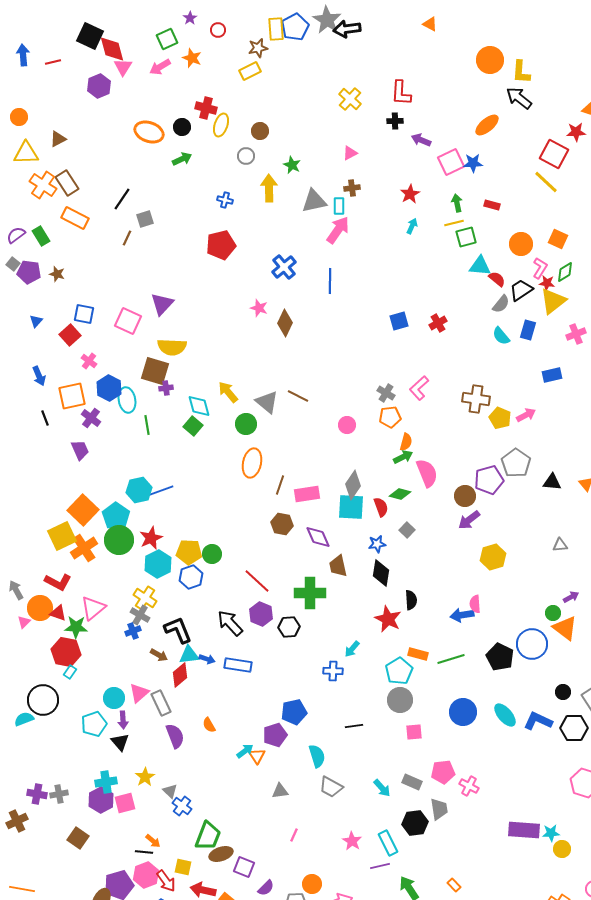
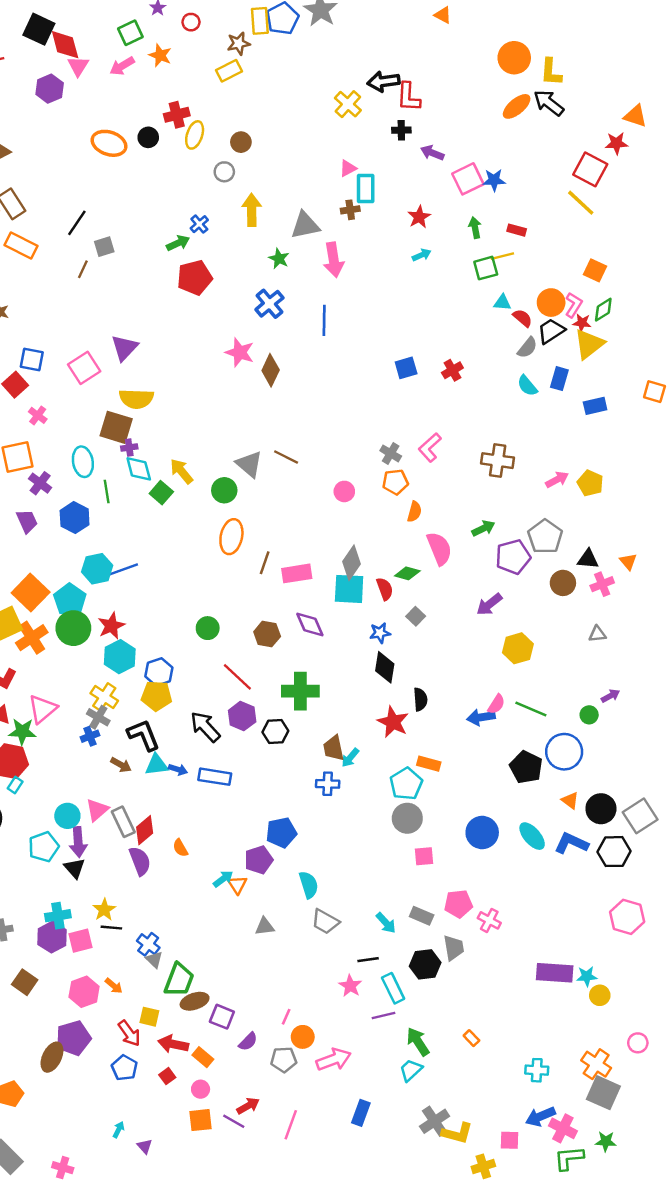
black arrow: (347, 29) -> (384, 81), moved
red cross: (206, 108) -> (177, 115), turned -30
orange ellipse: (487, 125) -> (517, 106), moved
green arrow: (182, 159) -> (178, 243), moved
green star: (292, 165) -> (279, 259), moved
blue cross: (225, 200) -> (199, 224), turned 35
cyan rectangle: (339, 206) -> (366, 188), moved, size x1.4
yellow line: (454, 223) -> (502, 256), moved
cyan arrow: (412, 226) -> (422, 255), turned 42
pink arrow: (338, 230) -> (334, 260), turned 136
orange circle: (521, 244) -> (551, 303), moved
cyan triangle: (480, 266) -> (502, 303), size x0.7
pink star: (259, 308) -> (240, 352), size x1.4
pink square: (128, 321) -> (84, 368), turned 32
pink cross: (576, 334) -> (602, 584), moved
blue rectangle: (552, 375) -> (595, 406), moved
blue hexagon: (109, 388) -> (75, 518), moved
yellow arrow: (228, 392) -> (181, 471), moved
cyan diamond: (199, 406) -> (139, 469), moved
yellow pentagon: (500, 418) -> (590, 483), moved
green arrow: (403, 457) -> (483, 528), moved
brown circle: (465, 496) -> (563, 583), moved
brown hexagon: (282, 524) -> (267, 634), moved
yellow pentagon: (189, 552) -> (157, 696), moved
green circle: (212, 554) -> (208, 628), moved
brown trapezoid: (338, 566) -> (334, 748), moved
pink semicircle: (475, 604) -> (496, 704), turned -144
orange triangle: (565, 628) -> (570, 800), moved, size x0.6
green line: (451, 659) -> (531, 709), moved, turned 40
red diamond: (180, 675) -> (145, 830), moved
black circle: (563, 692) -> (601, 809), size x1.6
purple arrow: (123, 720) -> (78, 842), size x1.4
black line: (354, 726) -> (368, 960), moved
gray triangle: (170, 791) -> (154, 960), moved
pink line: (294, 835) -> (286, 1017), moved
black line: (144, 852) -> (111, 928), moved
pink hexagon: (146, 875) -> (84, 992), moved

